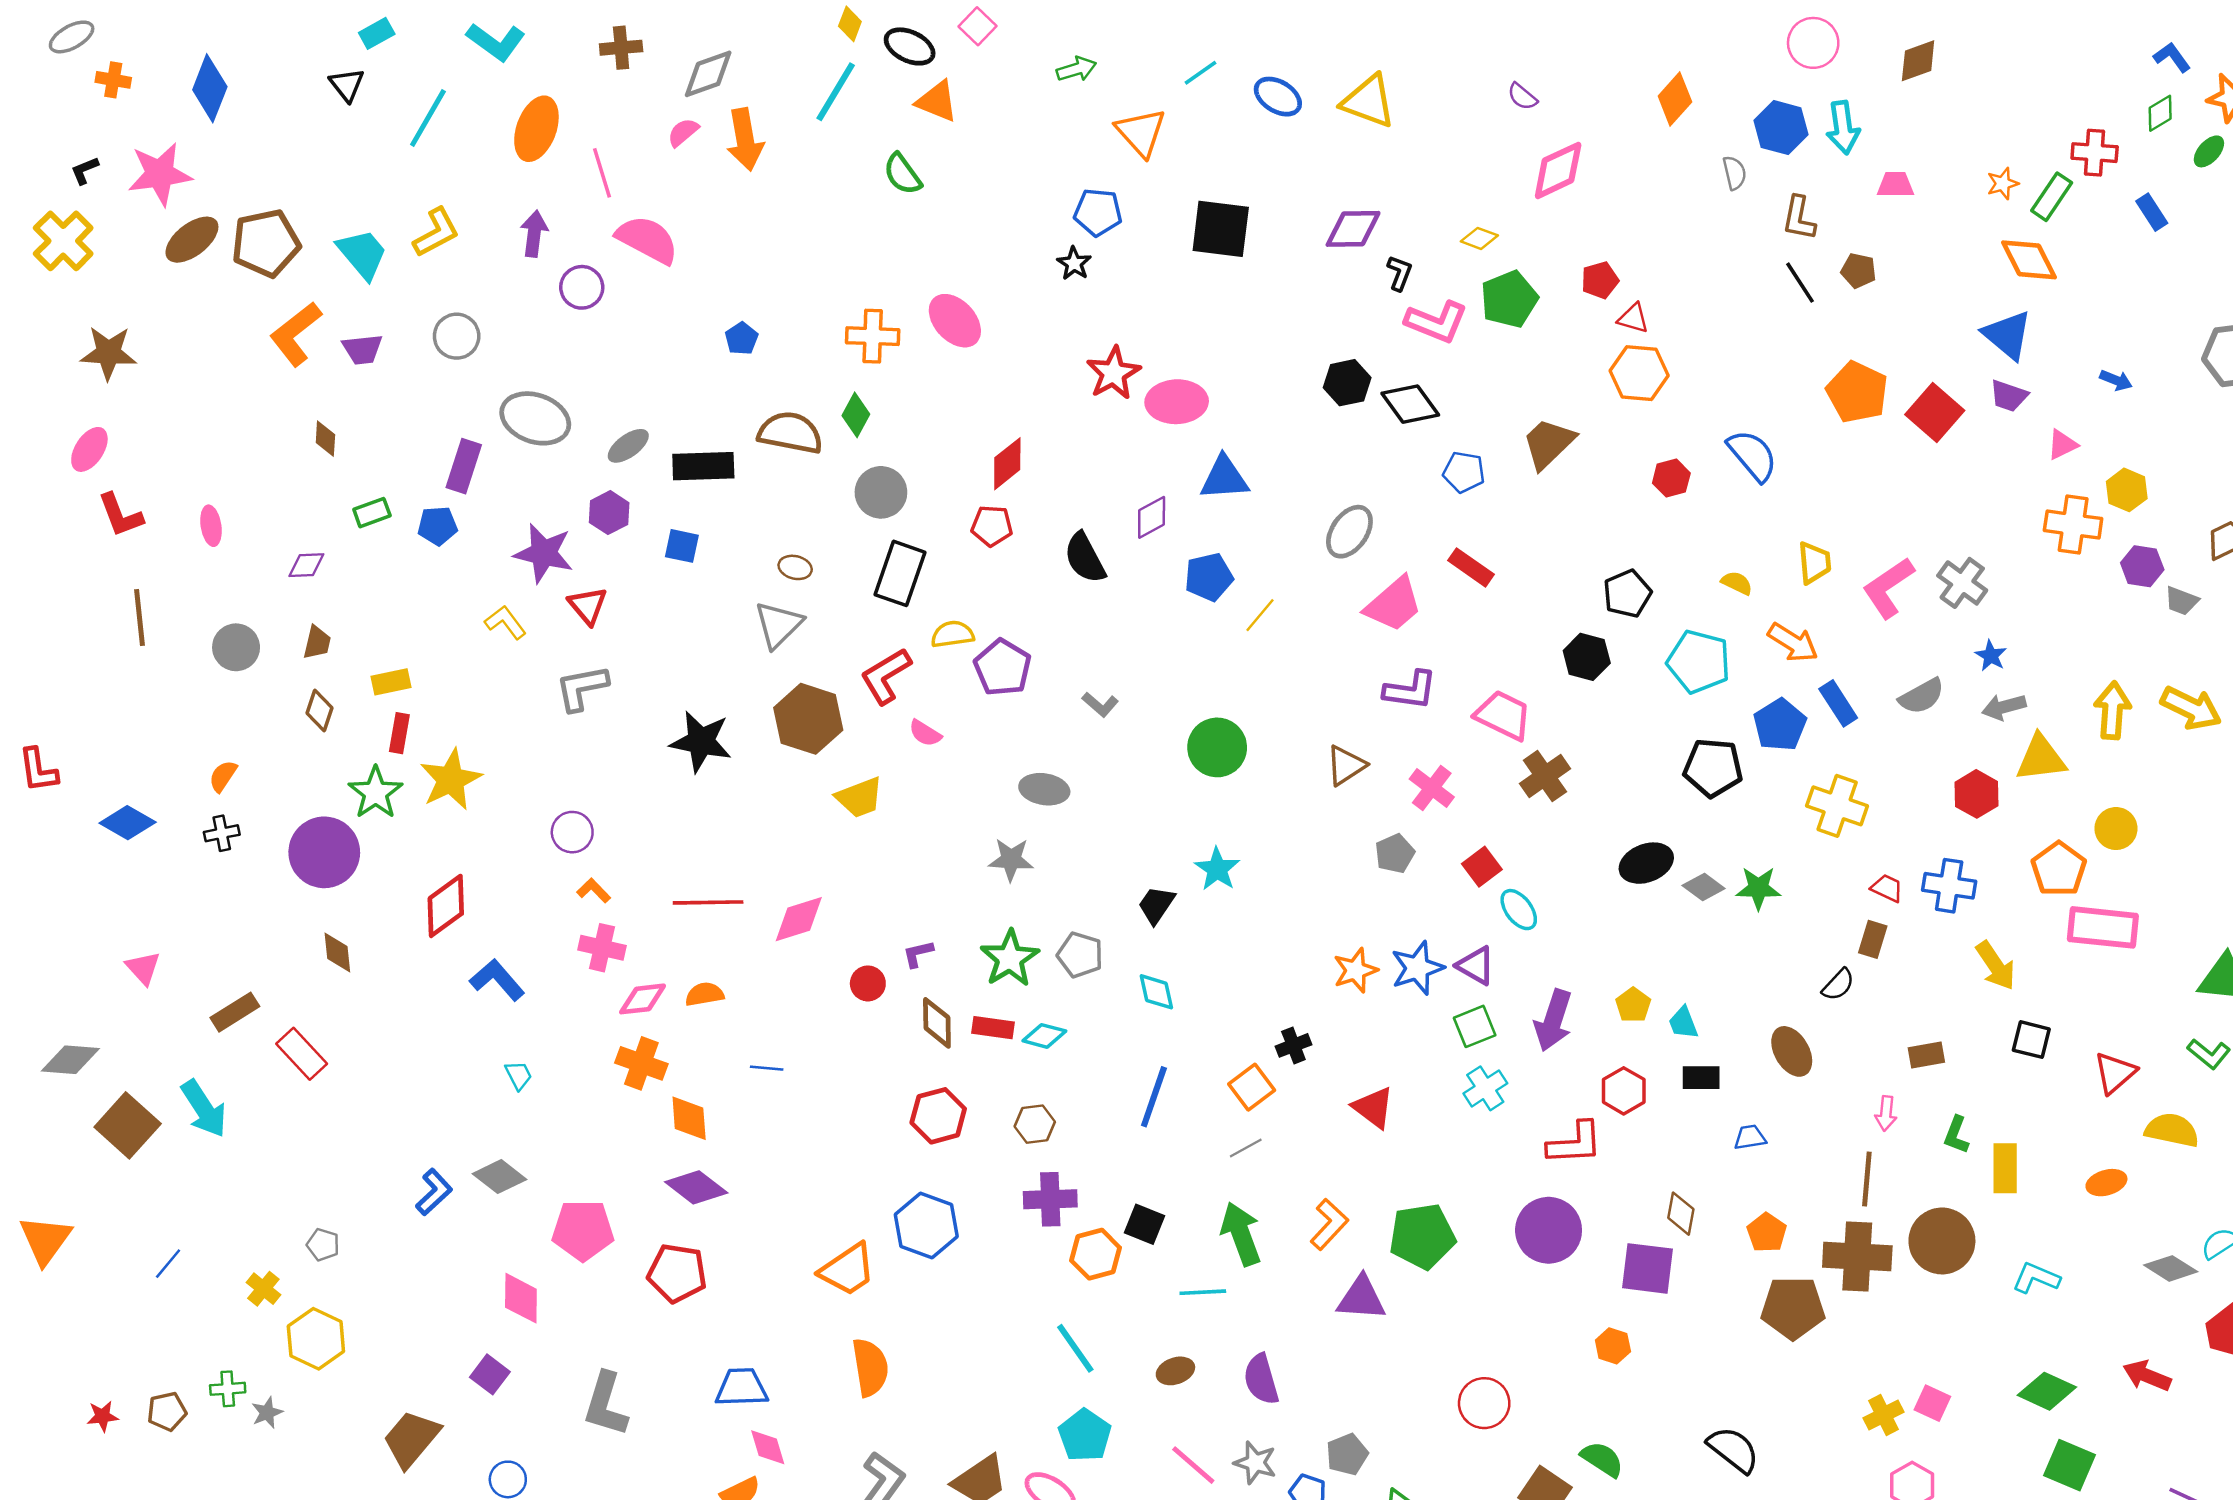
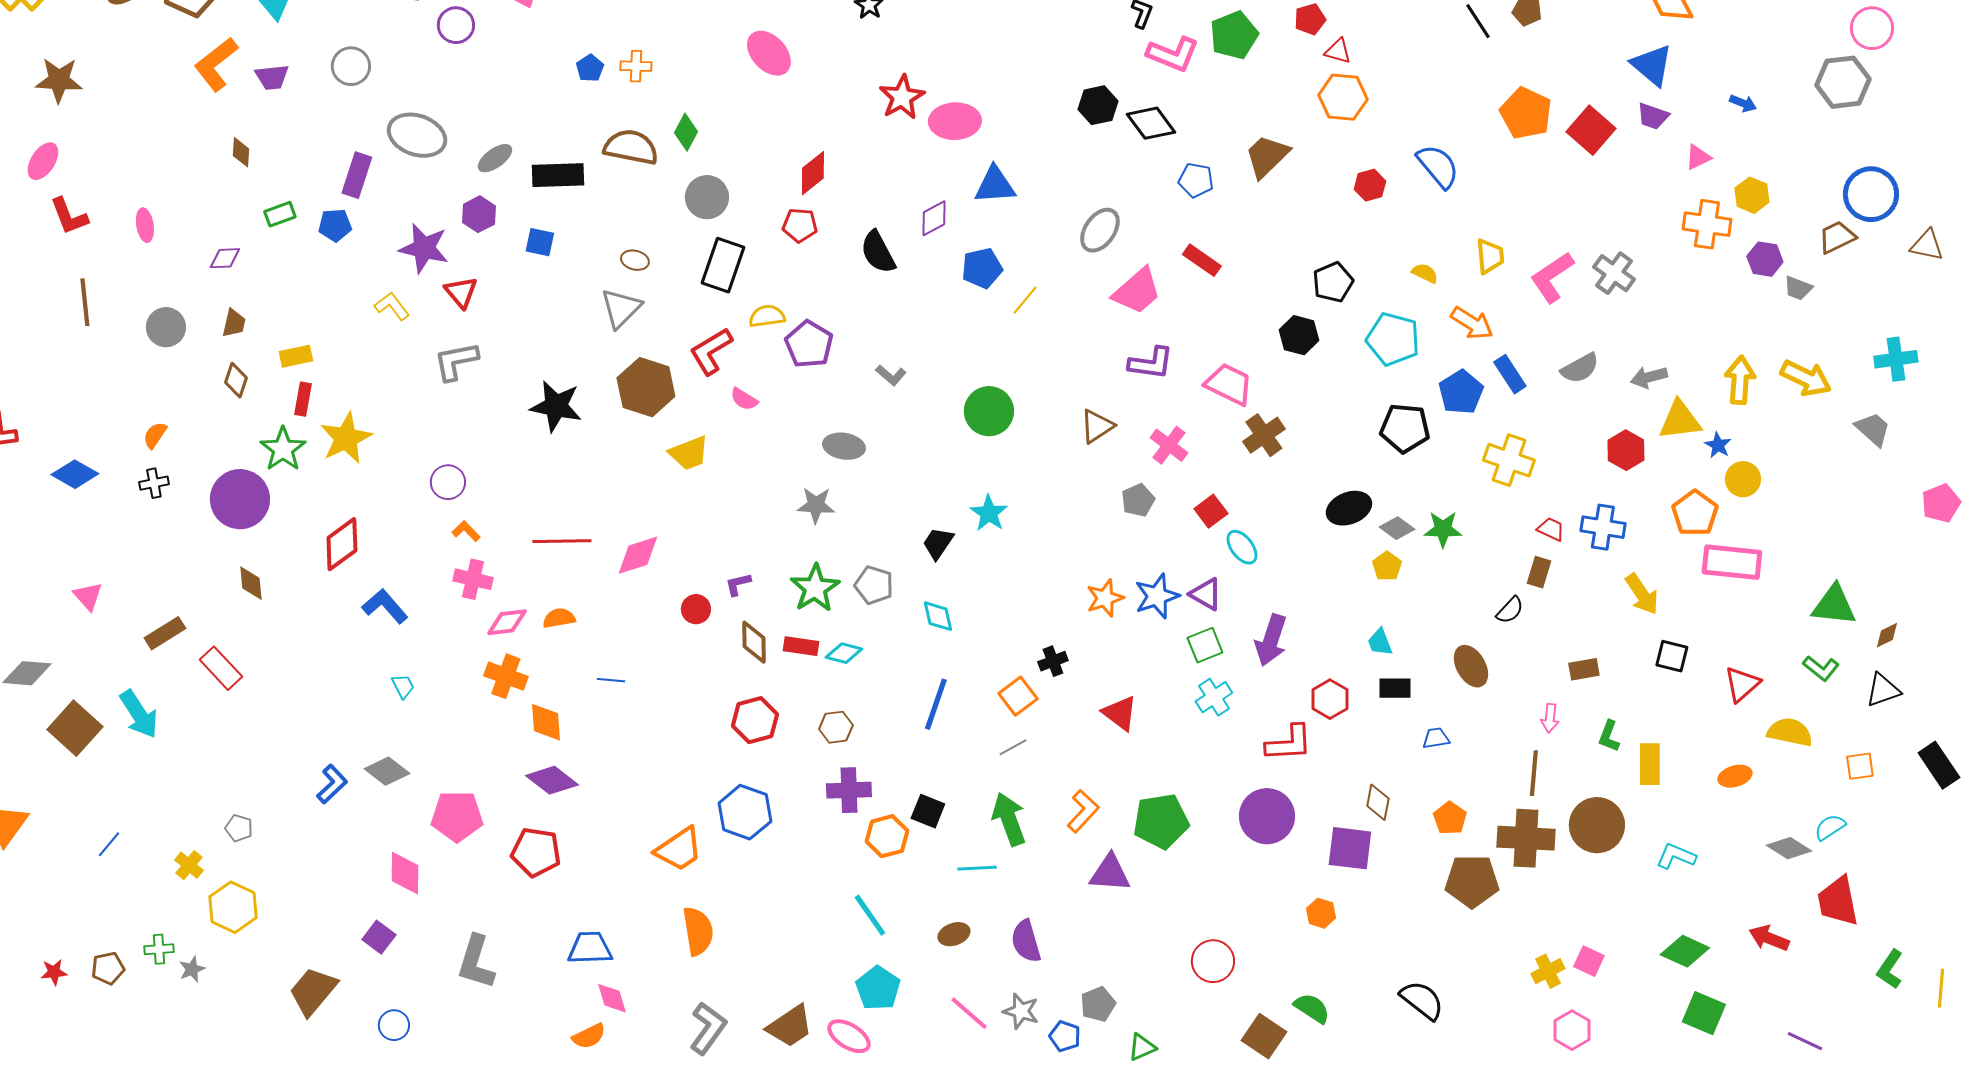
orange cross: (873, 336) -> (636, 66), moved, size x0.7
blue star: (1991, 656) -> (1718, 445), moved
yellow pentagon: (1633, 1005) -> (1387, 566), moved

